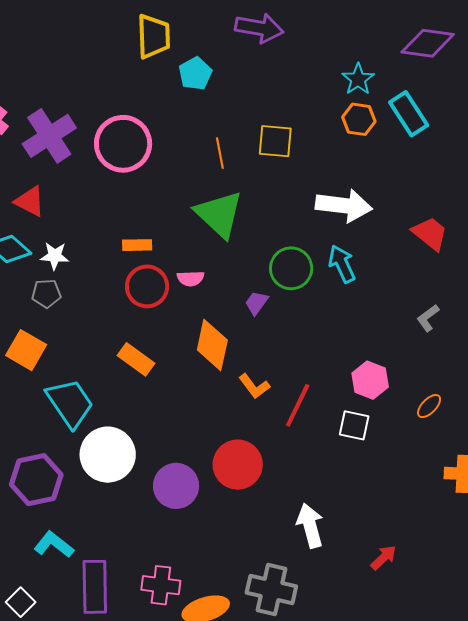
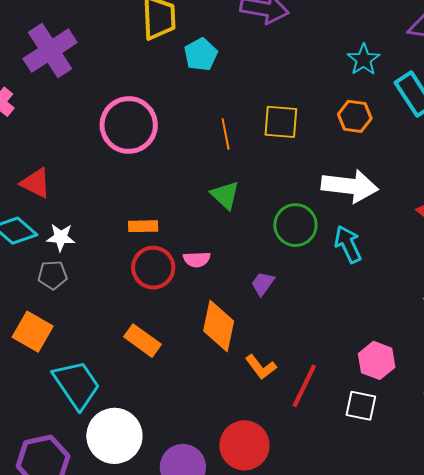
orange hexagon: (359, 119) -> (355, 116), moved
purple cross: (49, 136) -> (50, 51), moved
green triangle: (219, 214) -> (225, 195), size x0.6
green circle: (291, 268) -> (295, 225), moved

